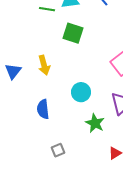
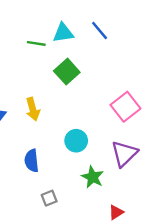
green square: (73, 33) -> (67, 72), turned 30
gray square: (58, 150) -> (49, 198), moved

